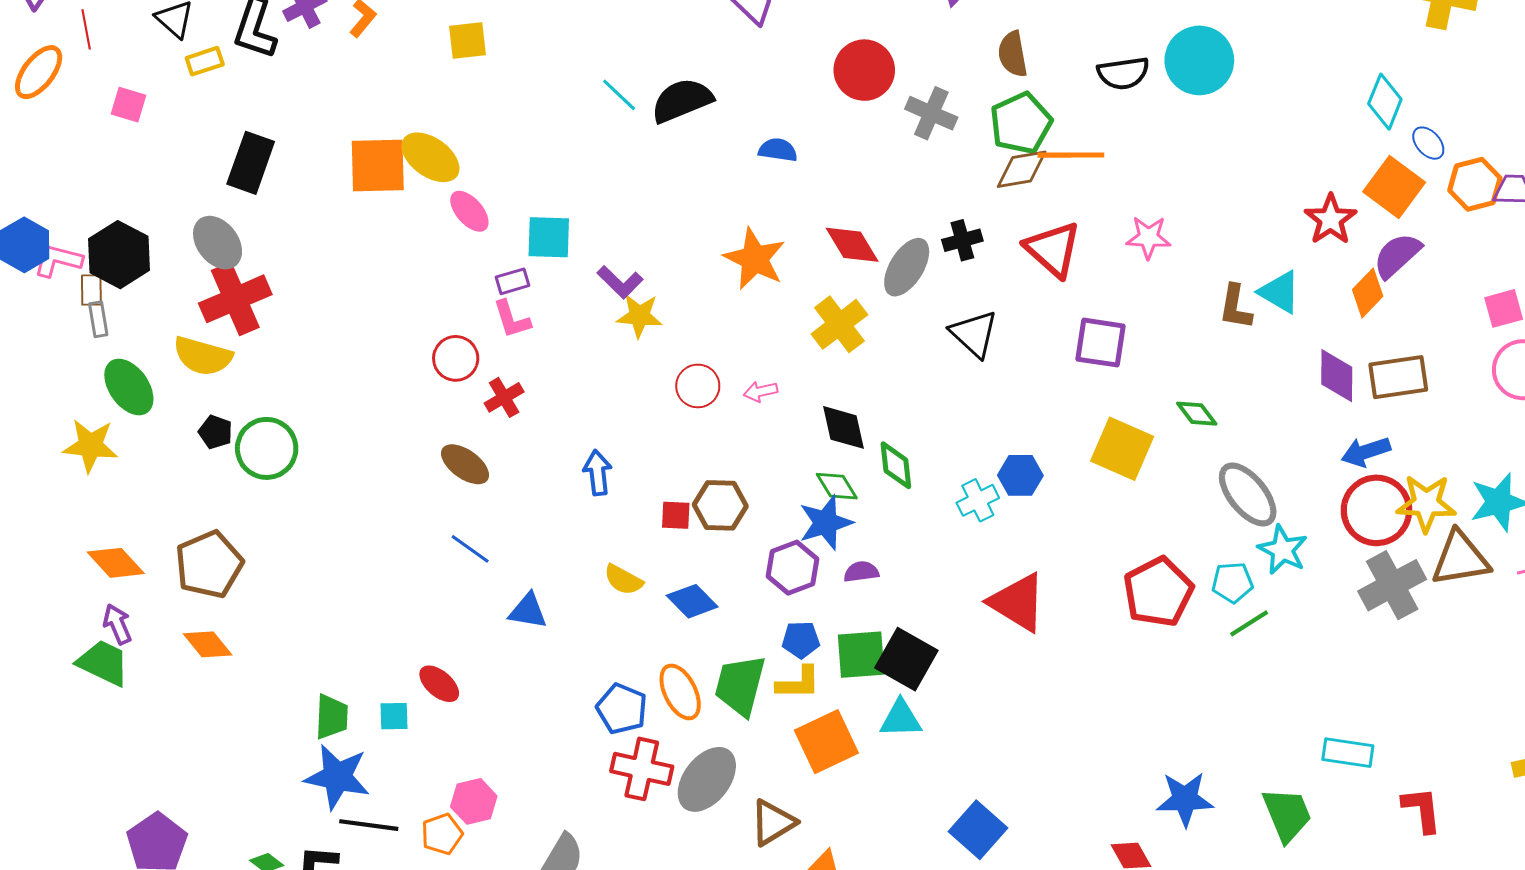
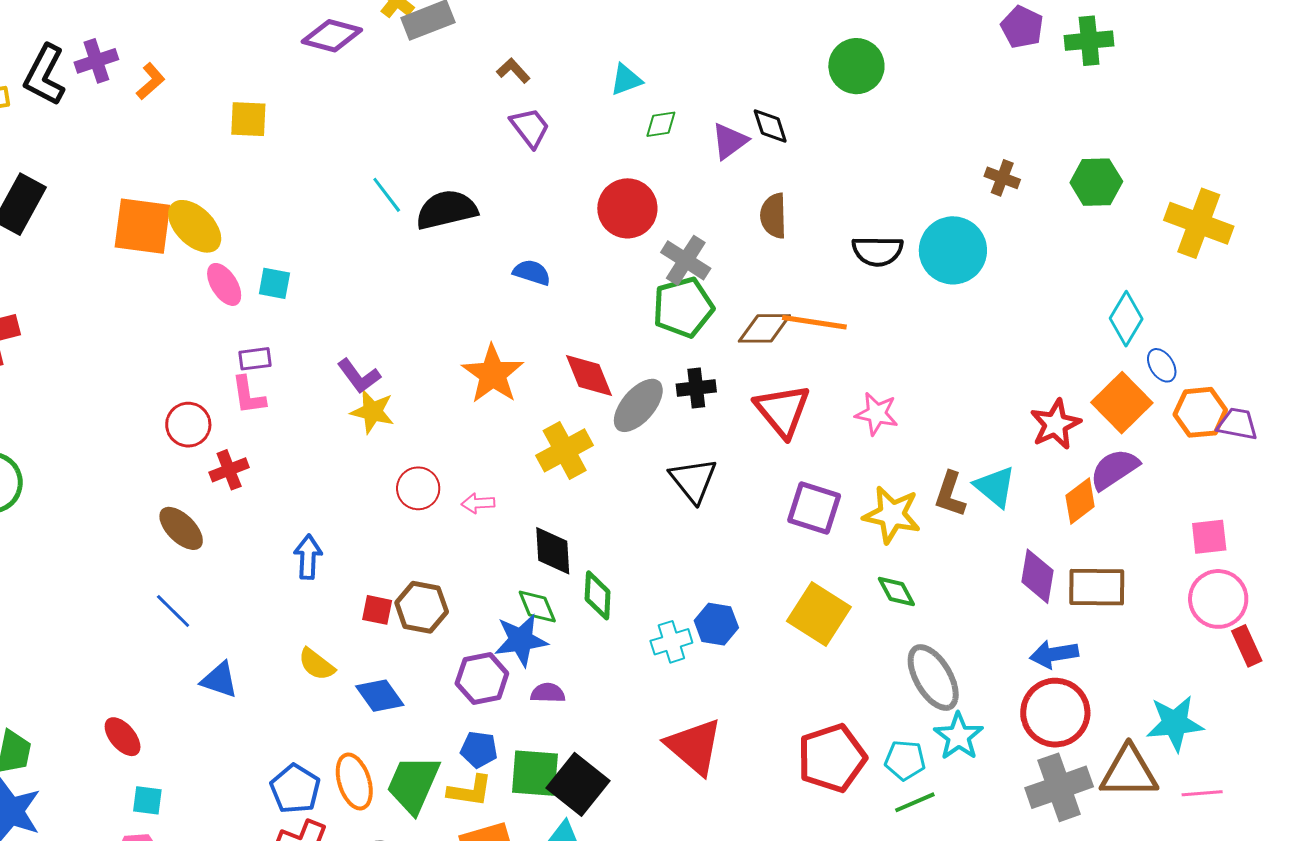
green pentagon: (1021, 123) -> (683, 307), moved
cyan square: (549, 237) -> (274, 283), moved, size x0.7
yellow star: (1426, 503) -> (892, 515), moved
cyan square: (394, 716) -> (147, 800), moved

